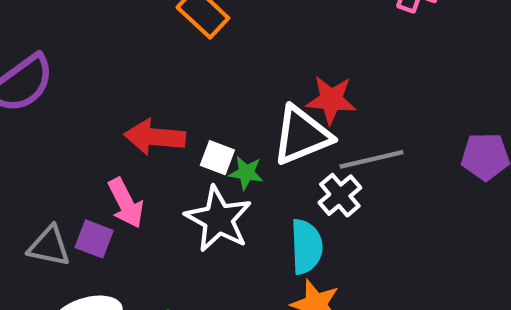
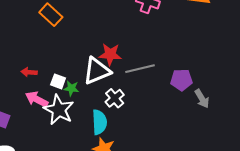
red arrow: (155, 137) -> (29, 72), size x0.6
gray line: (371, 159) -> (140, 69), moved
pink arrow: (126, 203) -> (37, 99), moved, turned 145

